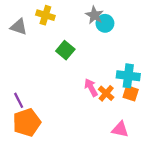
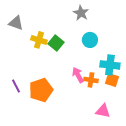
yellow cross: (45, 15) -> (39, 40), moved
cyan circle: (105, 23) -> (90, 40), moved
orange cross: (106, 93) -> (91, 80), turned -32
orange pentagon: (27, 122) -> (41, 90), moved

